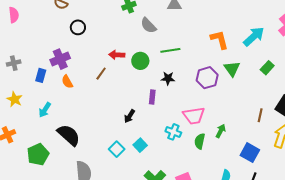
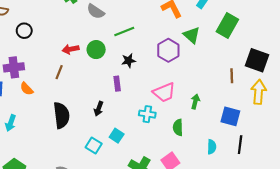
purple cross: (60, 59) -> (14, 67), turned 30
green rectangle: (267, 68) -> (227, 25), size x1.6
black semicircle: (69, 135) -> (61, 115), moved, turned 55
green semicircle: (200, 141) -> (178, 127), moved

